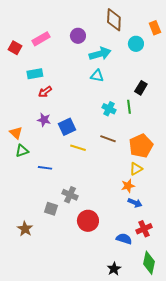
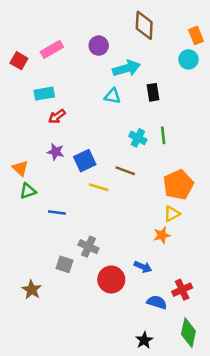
cyan circle: (136, 44) -> (188, 59), moved
cyan triangle: (97, 76) -> (113, 96), moved
black rectangle: (141, 88) -> (153, 92), moved, turned -40
brown line: (108, 139) -> (125, 171), moved
blue arrow: (135, 203) -> (143, 267), moved

